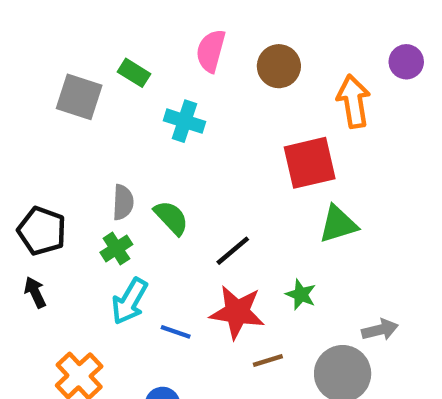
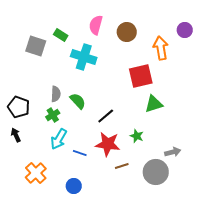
cyan cross: (184, 121) -> (84, 57), size x1.4

